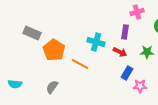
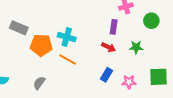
cyan cross: (96, 42) -> (67, 37), moved
orange pentagon: (54, 50) -> (41, 45), turned -30
blue rectangle: (127, 73) -> (106, 75), moved

